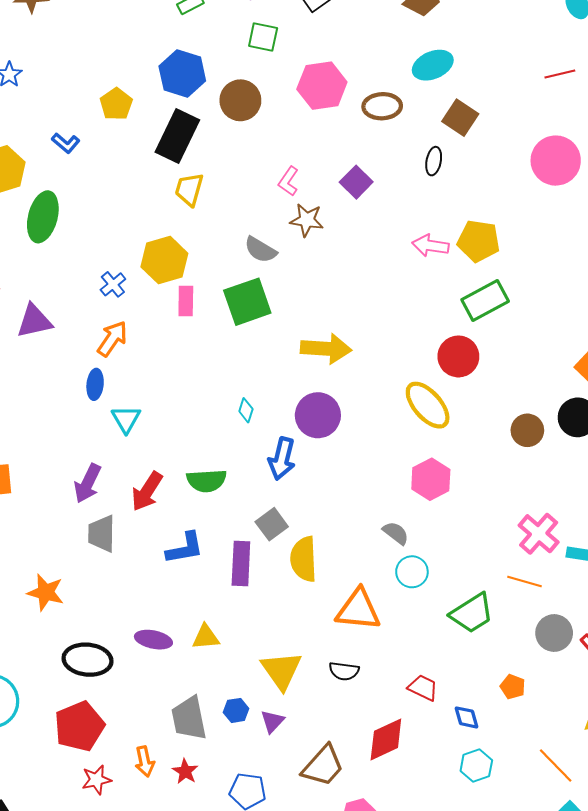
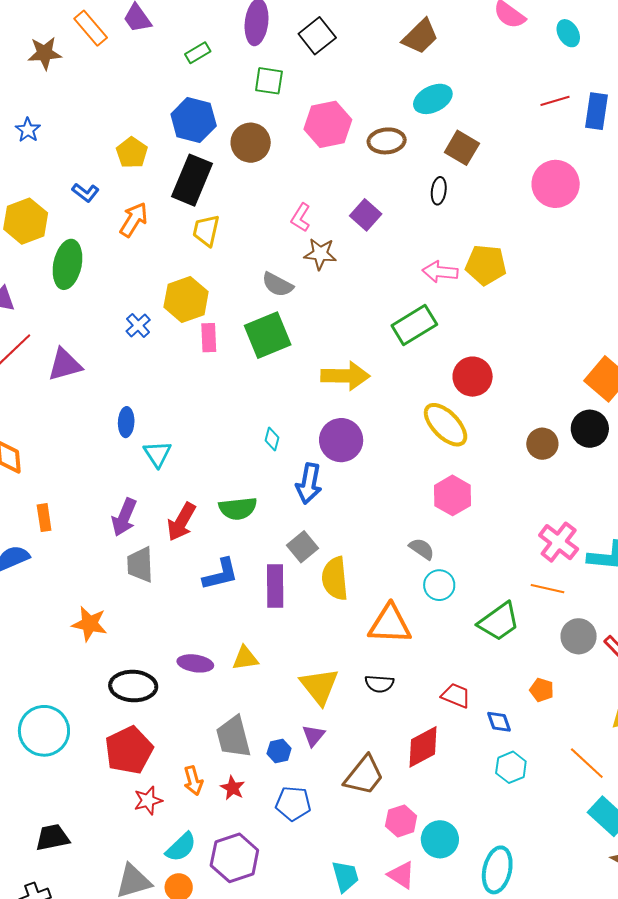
green rectangle: (485, 300) -> (414, 325), moved
orange arrow: (112, 339) -> (134, 220), moved
blue hexagon: (236, 710) -> (279, 751), moved

